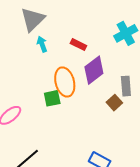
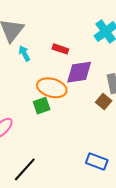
purple diamond: (94, 70) -> (79, 72), turned 36
orange ellipse: (65, 82) -> (52, 88), turned -52

